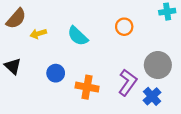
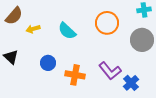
orange circle: (124, 27) -> (107, 23), size x1.5
gray circle: (158, 65) -> (142, 40), moved
purple L-shape: (128, 82) -> (110, 71), turned 105

